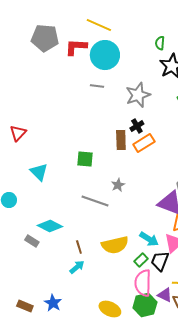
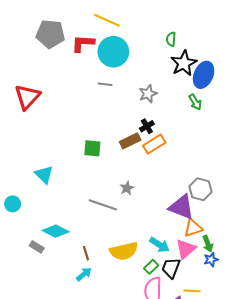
gray star: (138, 95) -> (148, 94), size x0.7
red triangle: (18, 133) -> (27, 97), moved, size x1.5
brown rectangle: (121, 140) -> (130, 141), turned 66
green square: (85, 159) -> (92, 148), moved

